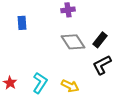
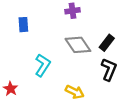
black L-shape: (102, 65) -> (109, 69), turned 140
cyan L-shape: (40, 83) -> (43, 65), moved

